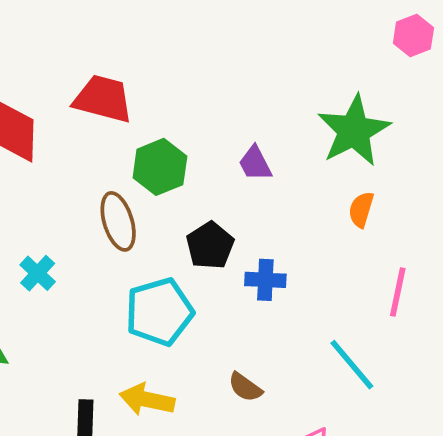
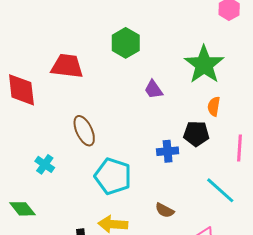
green hexagon: (160, 167) -> (126, 43), moved
black pentagon: (210, 245) -> (196, 134), moved, turned -30
cyan pentagon: (159, 312) -> (113, 176), turned -30

